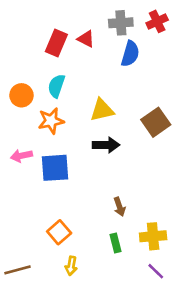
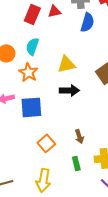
red triangle: (86, 39) -> (54, 11), turned -40
orange star: (51, 121) -> (28, 72), turned -30
orange square: (59, 232) -> (46, 143), moved
yellow arrow: (71, 266) -> (43, 180), size x1.6

